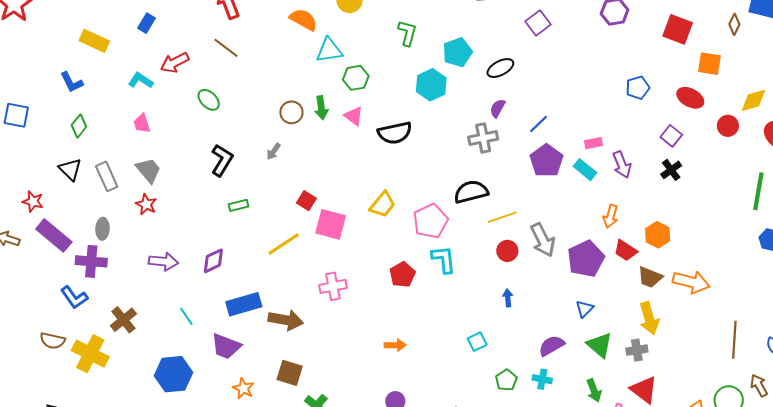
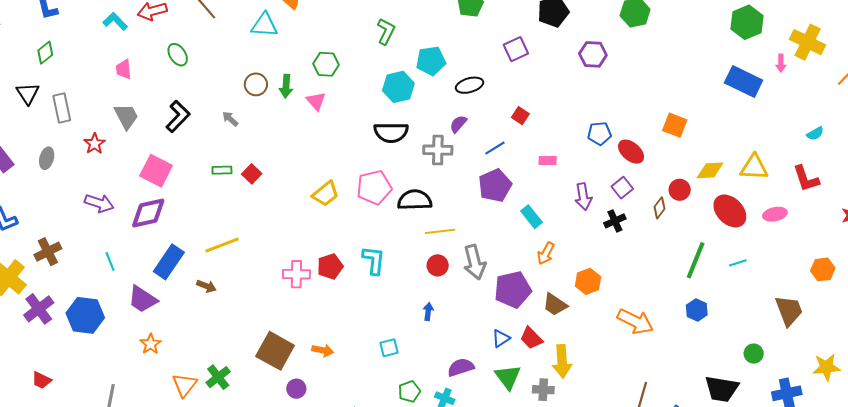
brown diamond: (734, 24) -> (660, 208), moved
red square: (678, 29) -> (520, 116), moved, size x0.6
cyan triangle: (329, 50) -> (264, 25), moved
red ellipse: (690, 98) -> (631, 152), moved
pink trapezoid: (142, 123) -> (124, 69), moved
black semicircle: (395, 133) -> (391, 132), moved
pink rectangle: (594, 143) -> (548, 161), moved
gray arrow: (274, 151) -> (230, 119), turned 84
purple arrow: (622, 165) -> (583, 197), moved
gray trapezoid: (148, 170) -> (126, 116), moved
cyan rectangle: (585, 170) -> (531, 217), moved
green rectangle: (238, 205) -> (222, 170), moved
pink pentagon: (431, 221) -> (374, 187), moved
pink square: (331, 224) -> (156, 171), moved
yellow line: (284, 244) -> (222, 245), moved
red trapezoid: (625, 251) -> (531, 338), moved
purple cross: (91, 261) -> (39, 309), moved, turned 36
purple diamond: (213, 261) -> (148, 213), size x1.4
brown trapezoid: (650, 277) -> (555, 304), moved
orange arrow: (691, 282) -> (635, 321), moved
pink cross: (333, 286) -> (296, 274), moved
blue rectangle: (244, 304) -> (169, 262), turned -52
brown arrow: (286, 320) -> (206, 286), size x0.6
orange arrow: (395, 345) -> (323, 350), moved
brown square: (290, 373) -> (275, 351), moved, size x1.4

